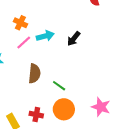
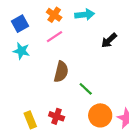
cyan arrow: (45, 36) -> (85, 15), moved
orange circle: (64, 109) -> (100, 115), moved

